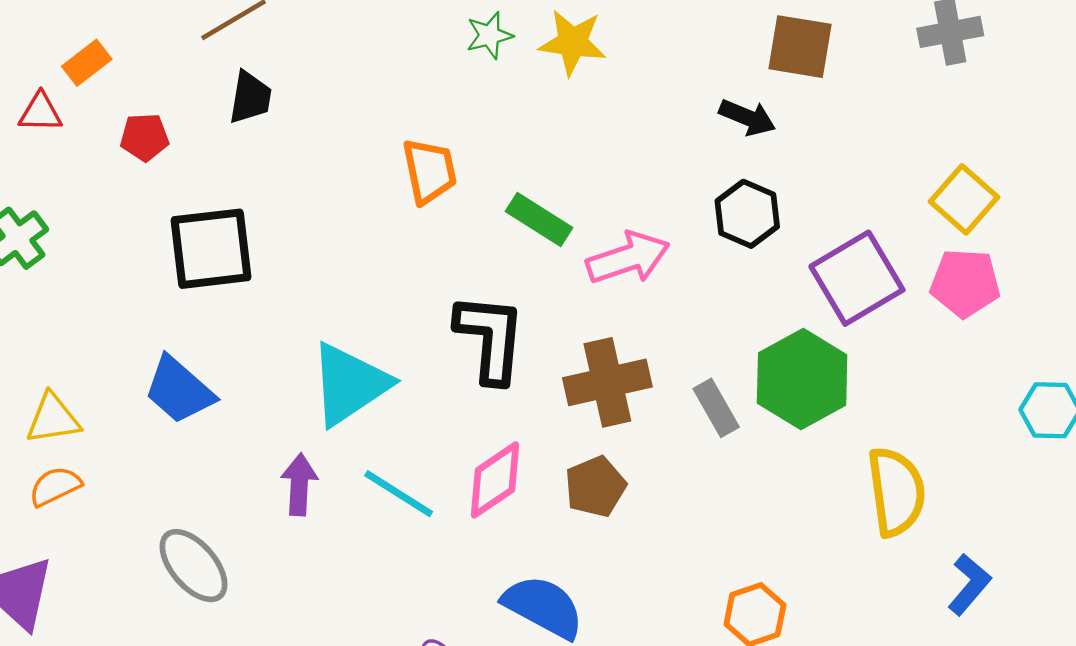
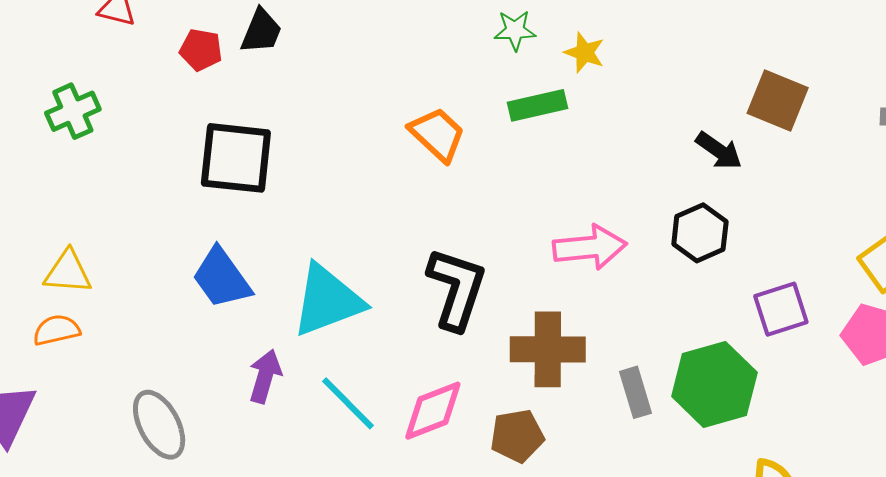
yellow star: (573, 42) -> (584, 53), size x0.7
black trapezoid: (250, 98) -> (261, 31), moved
orange trapezoid: (429, 171) -> (437, 134), turned -48
green rectangle: (539, 219) -> (537, 105), moved, turned -58
purple square: (857, 278) -> (781, 309), size x0.7
blue trapezoid: (179, 390) -> (222, 278), moved

